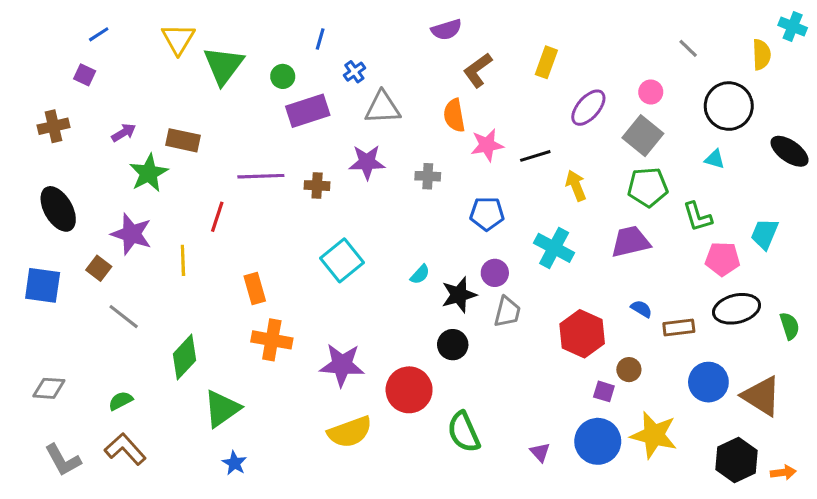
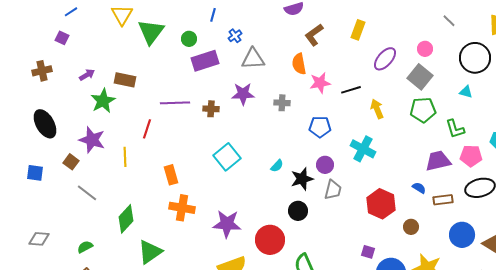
purple trapezoid: (630, 242) -> (438, 161), moved
blue square: (43, 285) -> (35, 173), size x0.7
purple square: (604, 391) -> (368, 252), moved

